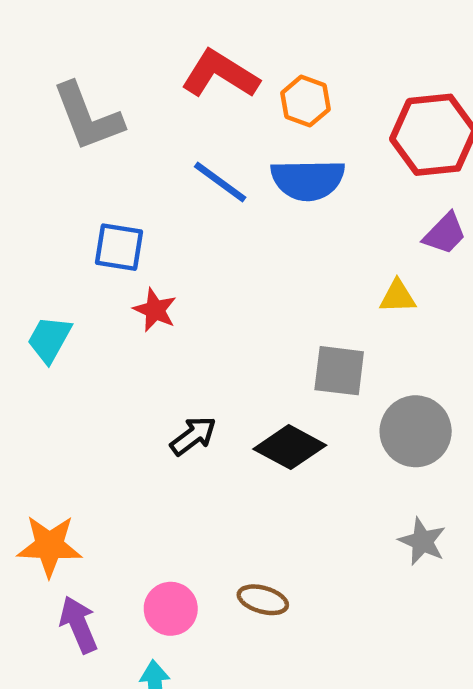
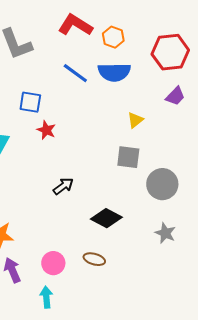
yellow triangle: (398, 297) -> (135, 120), moved, turned -36
black diamond: (290, 447) -> (106, 218), moved

